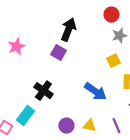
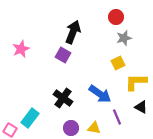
black cross: (43, 91) -> (63, 98), moved
purple line: (116, 126) -> (117, 117), moved

